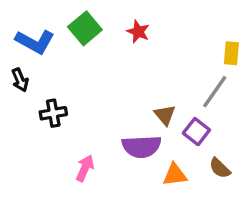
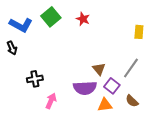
gray line: (215, 92) -> (131, 68), moved
black cross: (53, 113) -> (35, 79), moved
purple square: (196, 132) -> (112, 86), moved

